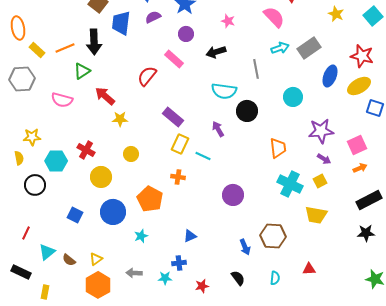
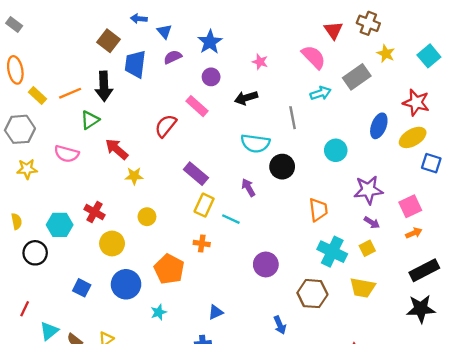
gray rectangle: (309, 48) -> (357, 77), moved
yellow star: (32, 137) -> (27, 169), moved
black star: (366, 233) -> (421, 309), size x1.4
brown hexagon: (273, 236) -> (312, 294), moved

